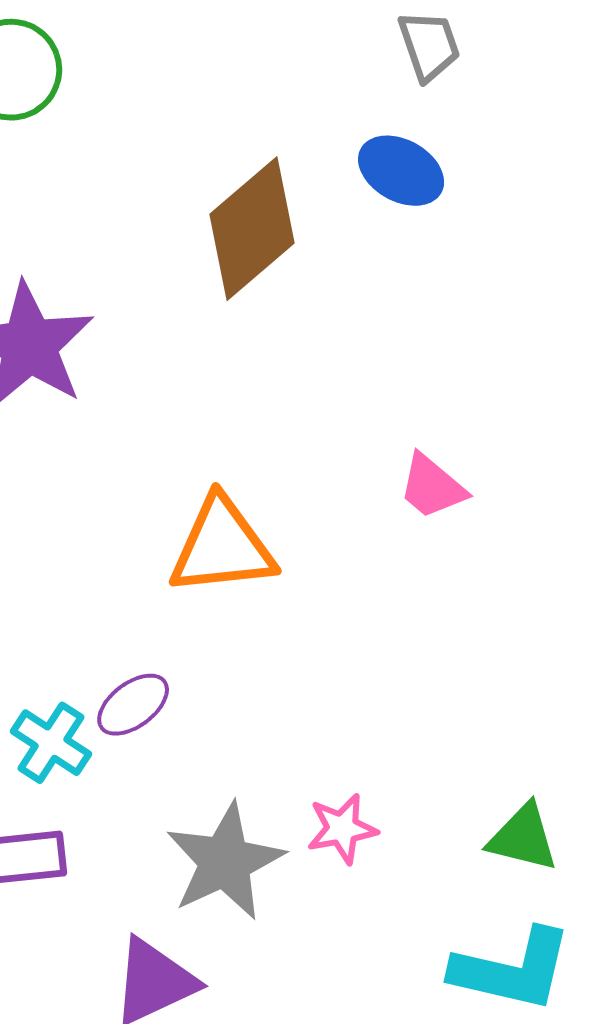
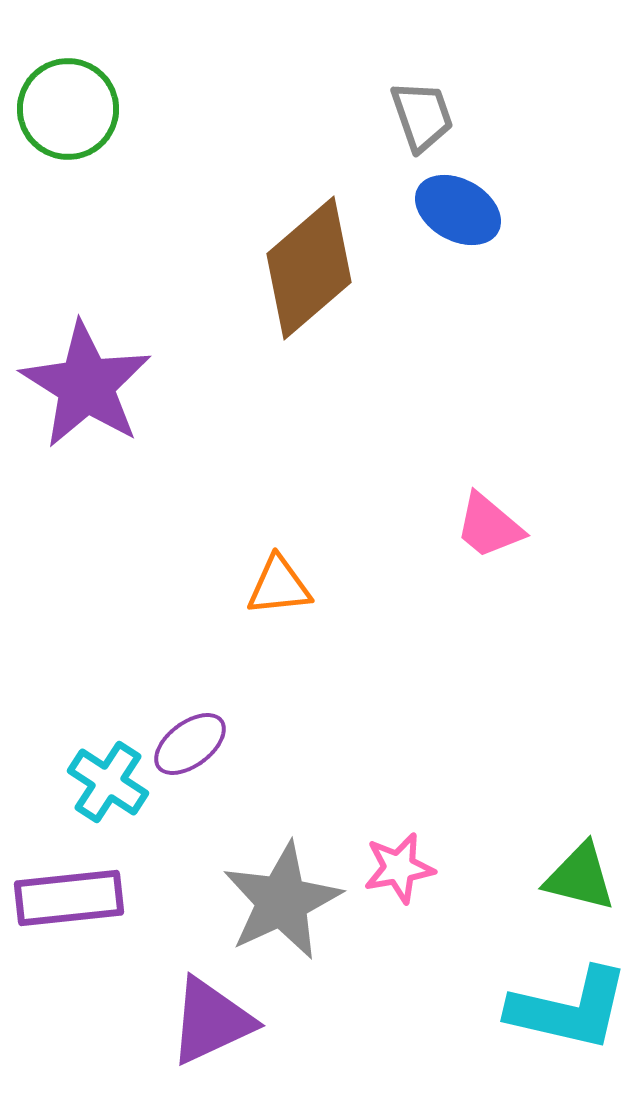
gray trapezoid: (429, 46) -> (422, 116), moved
orange triangle: (222, 547) -> (279, 586), size x0.6

